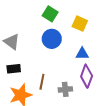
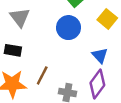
blue triangle: (82, 54) -> (100, 55), turned 32

